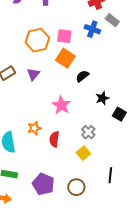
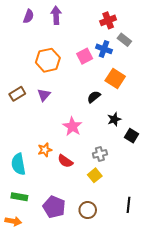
pink square: (64, 36) -> (85, 56), moved, turned -35
orange square: (65, 58) -> (115, 79), moved
gray cross: (88, 132) -> (100, 154), turned 32
red semicircle: (54, 139) -> (65, 161), turned -63
black line: (110, 175) -> (128, 205), moved

